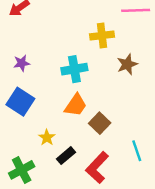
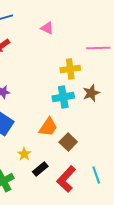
cyan cross: (74, 69) -> (63, 97), moved
cyan line: (137, 151) -> (96, 175), moved

